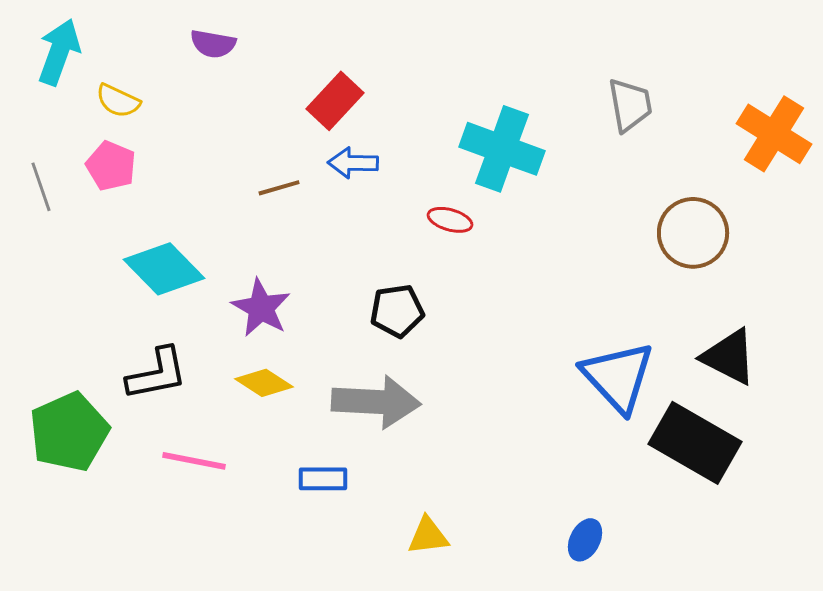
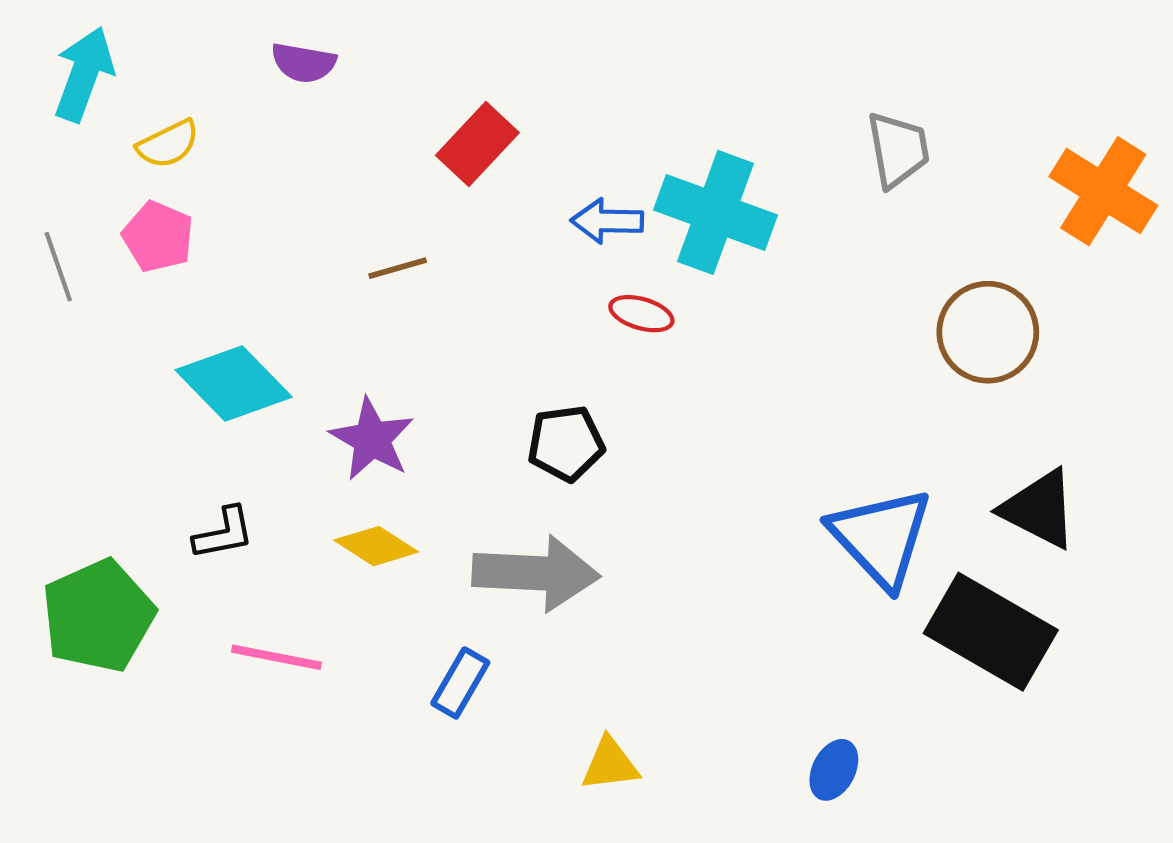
yellow semicircle: (118, 101) -> (168, 144), turned -51
blue arrow: (353, 163) -> (607, 221), moved
black L-shape: (157, 374) -> (224, 533), size x0.7
blue rectangle: (323, 479) -> (460, 683), turned -60

